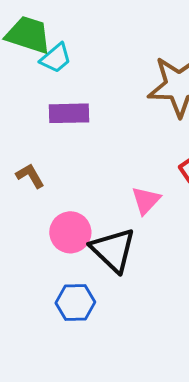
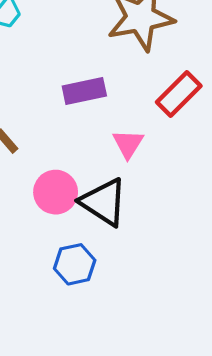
purple rectangle: (69, 113) -> (84, 91), moved

